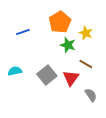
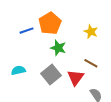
orange pentagon: (60, 22) -> (50, 23), moved
green star: (68, 45) -> (58, 48), moved

